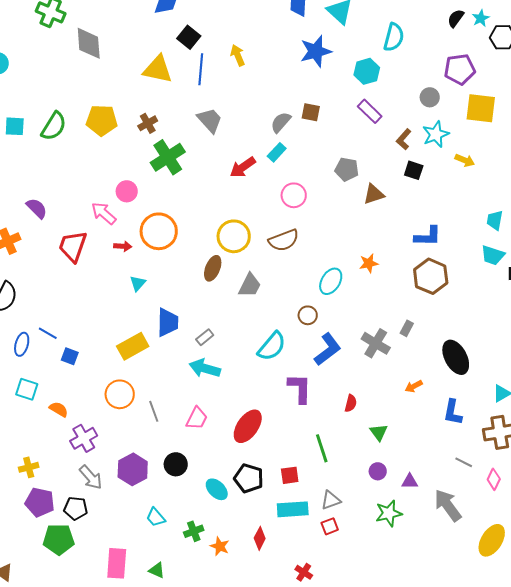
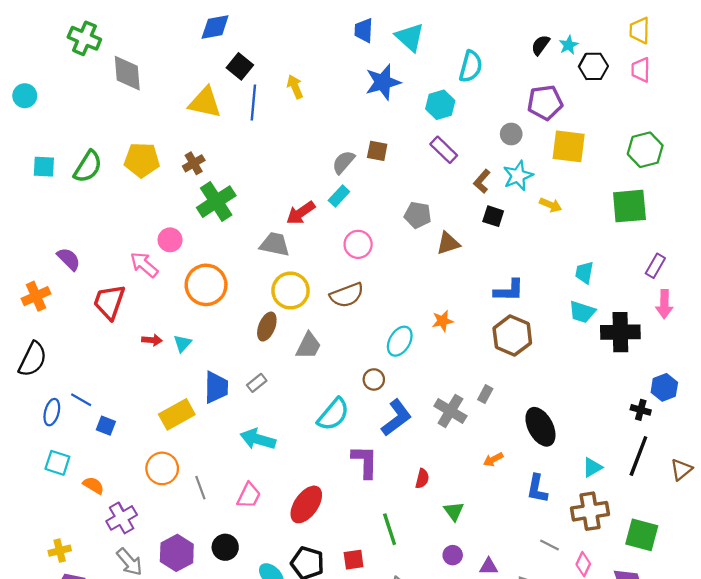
gray trapezoid: (210, 120) -> (275, 244), moved, turned -36
red arrow: (123, 246) -> (152, 340), moved
gray rectangle: (205, 337) -> (257, 383), moved

